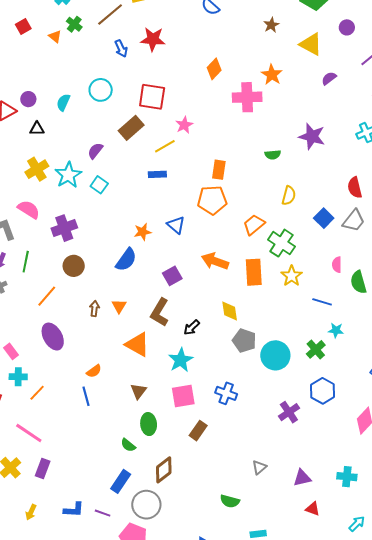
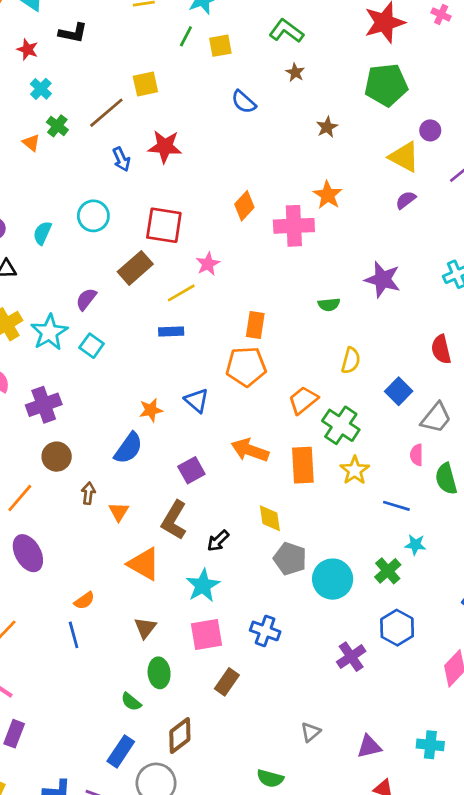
yellow triangle: (311, 44) -> (404, 157), moved
orange diamond: (214, 69) -> (244, 206), moved
gray trapezoid: (354, 221) -> (436, 418), moved
brown arrow: (94, 309) -> (88, 493), moved

